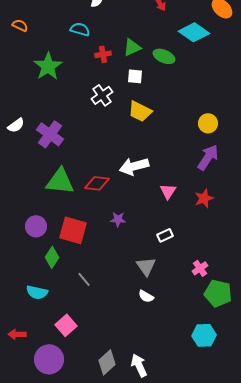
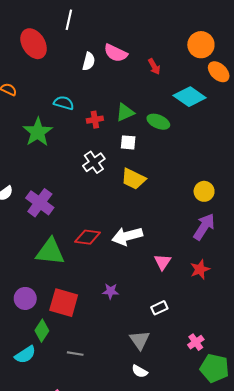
cyan semicircle: (80, 29) -> (64, 103), moved
red diamond: (97, 183) -> (88, 237), moved
gray line: (84, 279) -> (75, 354), turned -42
cyan semicircle: (37, 292) -> (25, 355), moved, turned -45

